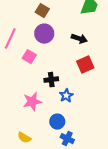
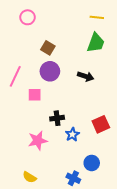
pink square: (29, 57) -> (35, 95), turned -32
red square: (85, 65) -> (101, 124), moved
blue circle: (57, 122) -> (92, 163), moved

